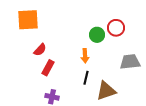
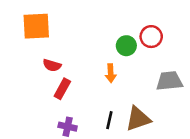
red semicircle: (40, 50) -> (52, 65), turned 64
black line: (86, 78) -> (109, 120), moved

